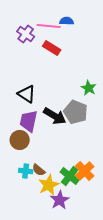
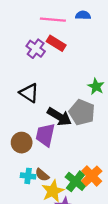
blue semicircle: (67, 21) -> (83, 15), moved
purple cross: (26, 34) -> (36, 49), moved
purple trapezoid: (29, 121) -> (45, 135), moved

